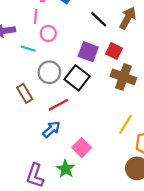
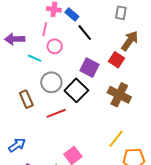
black line: (99, 19) -> (85, 33), moved
red square: (114, 51) -> (117, 60), moved
blue arrow: (51, 129) -> (17, 145), moved

